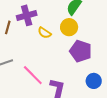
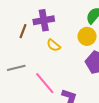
yellow semicircle: (44, 33) -> (54, 45), moved

